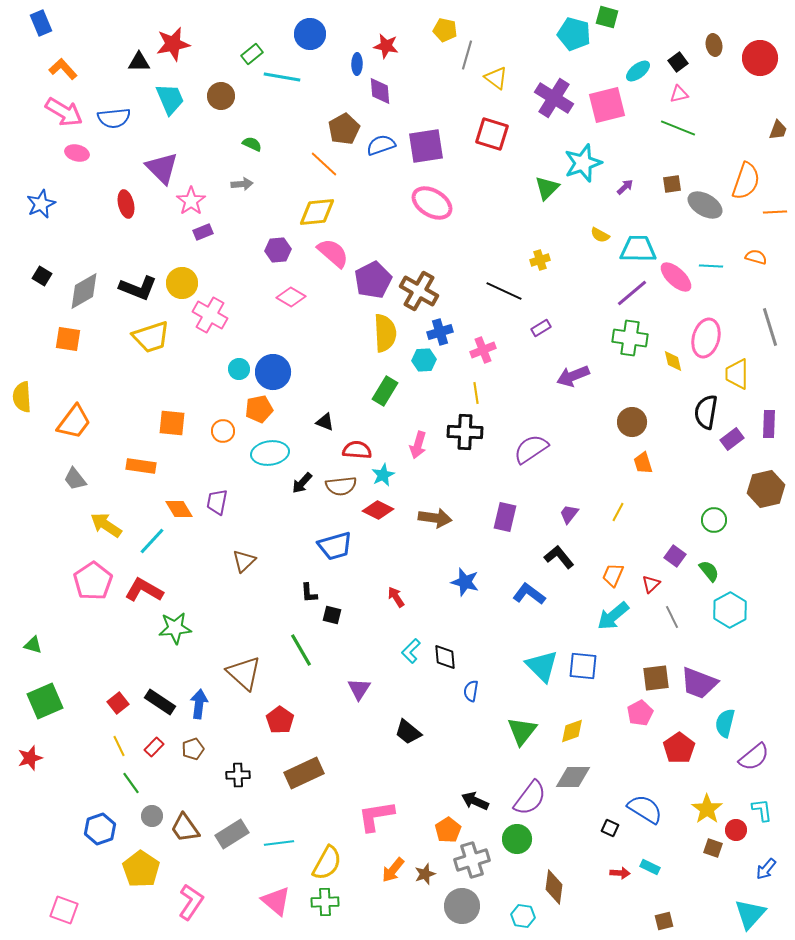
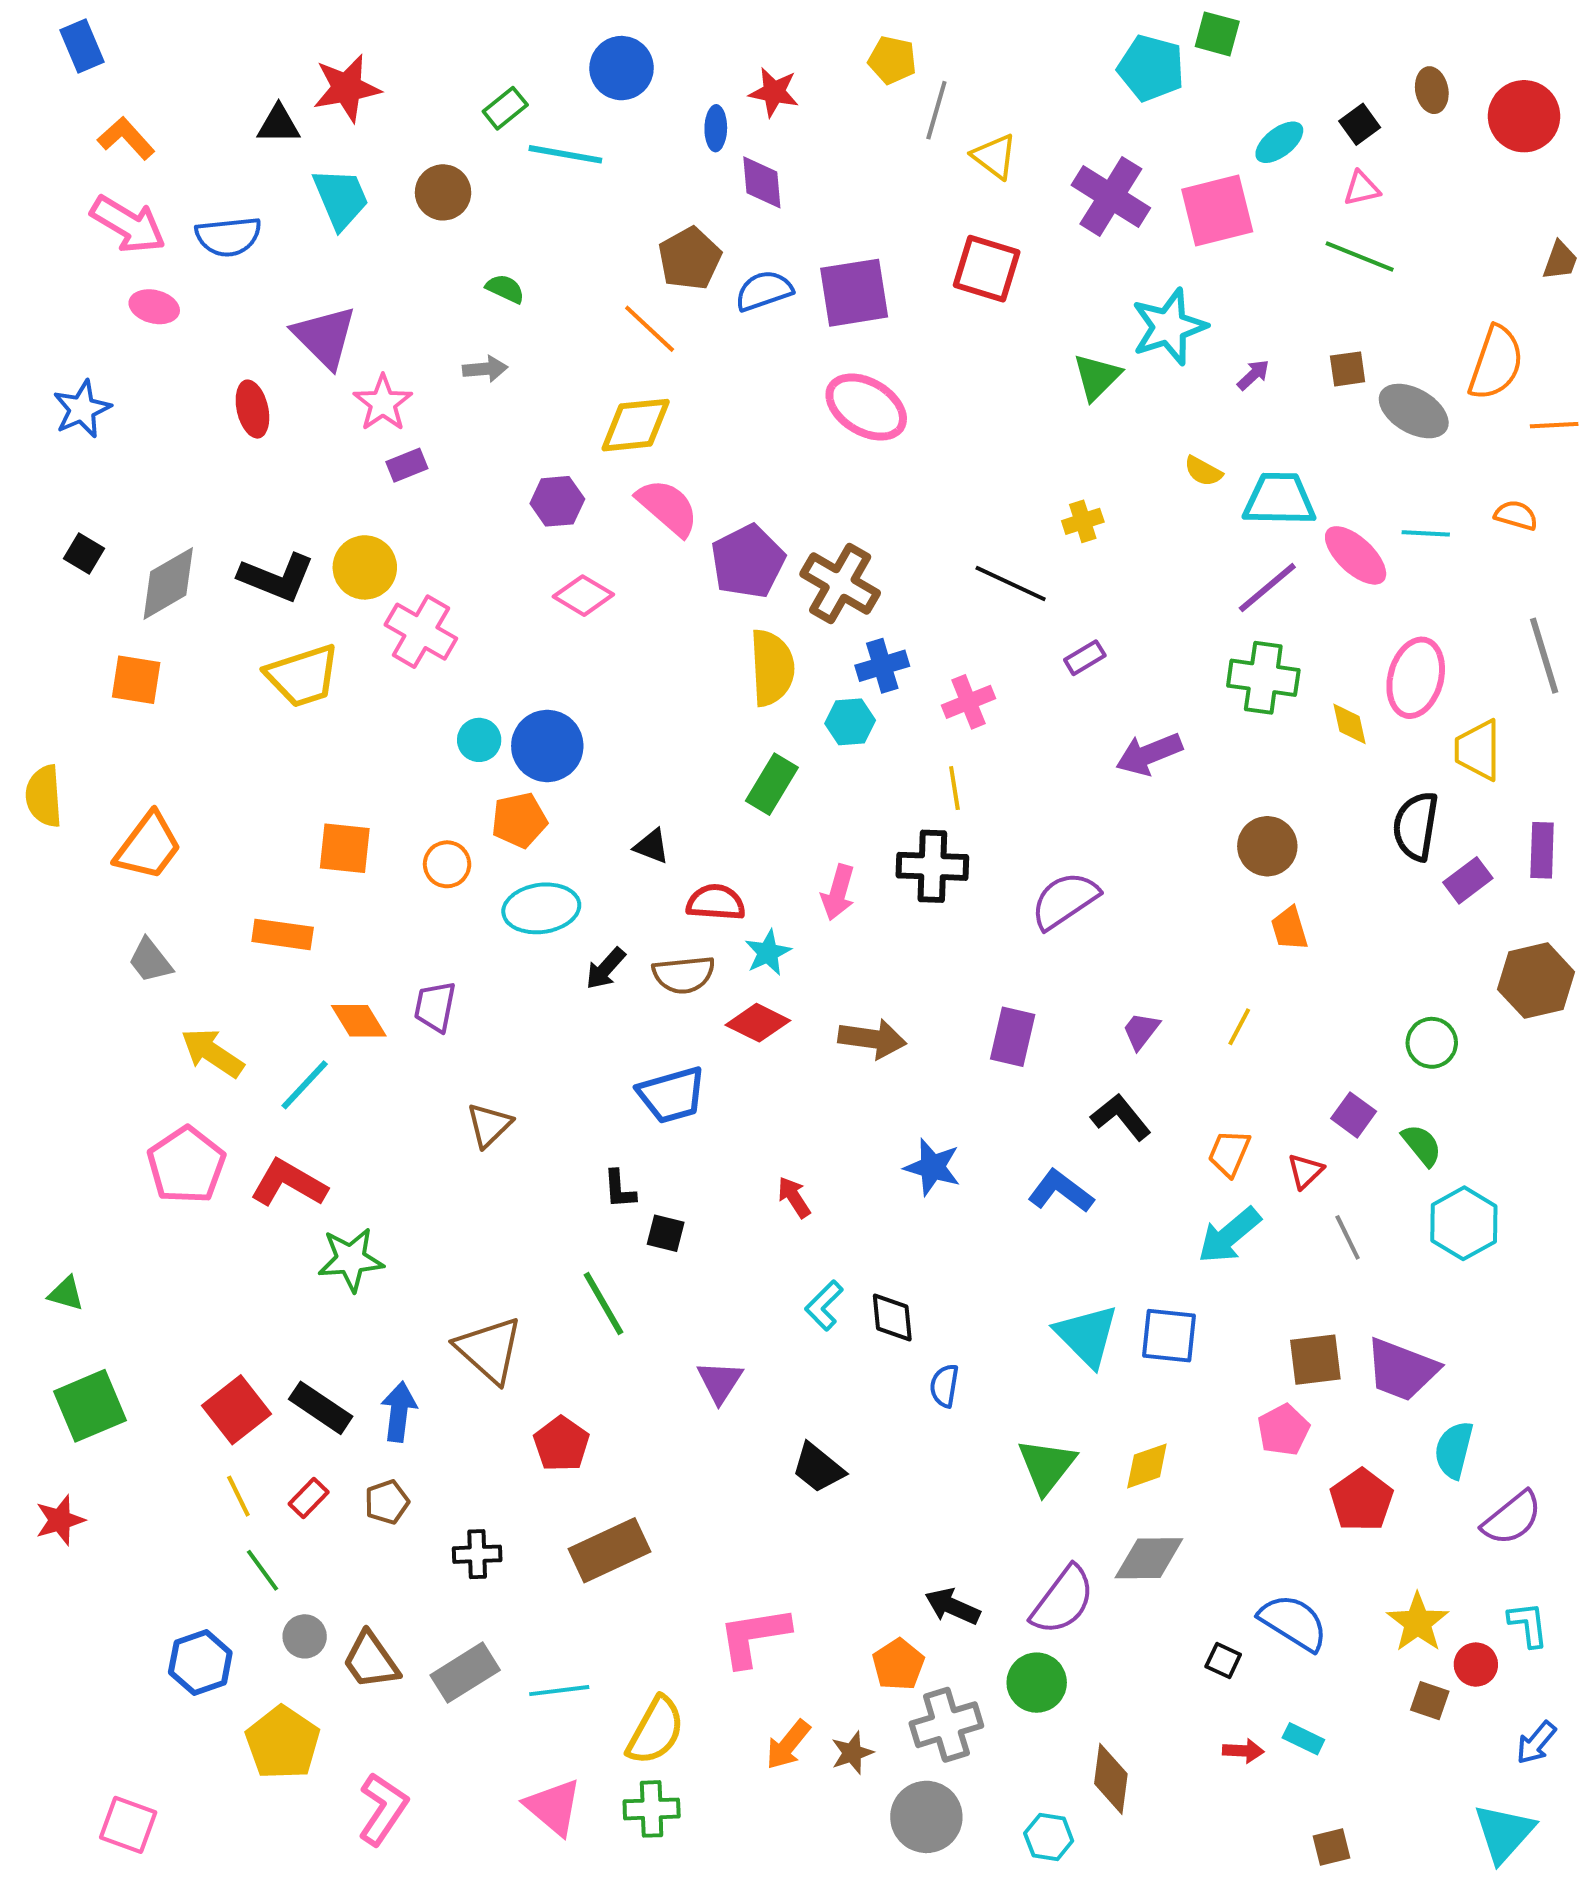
red square: (118, 703) -> (236, 1410), size x1.5

